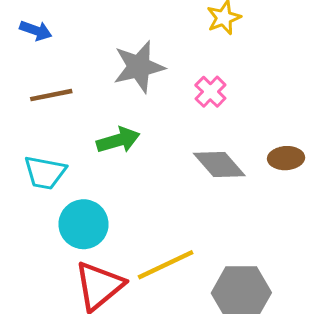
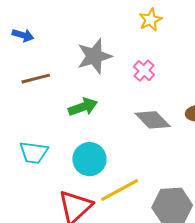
cyan trapezoid: (45, 173) -> (34, 153), moved
cyan circle: (84, 224) -> (89, 159), moved

